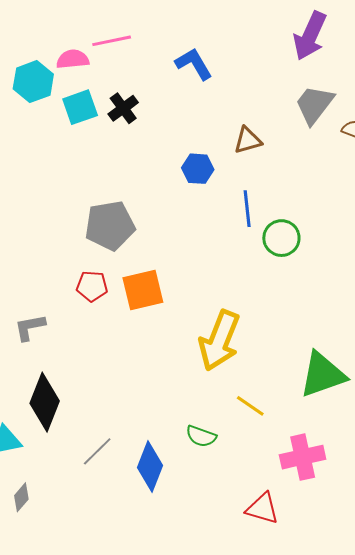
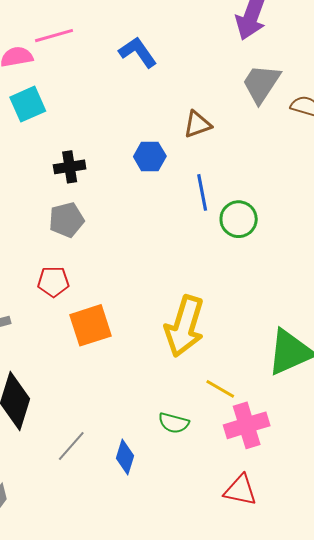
black cross: (123, 108) -> (70, 167), moved, turned 32
gray pentagon: (110, 226) -> (67, 220), size x0.7
orange square: (143, 290) -> (91, 325), moved
pink cross: (303, 457) -> (247, 425), moved
blue diamond: (150, 466) -> (125, 457), size x0.7

